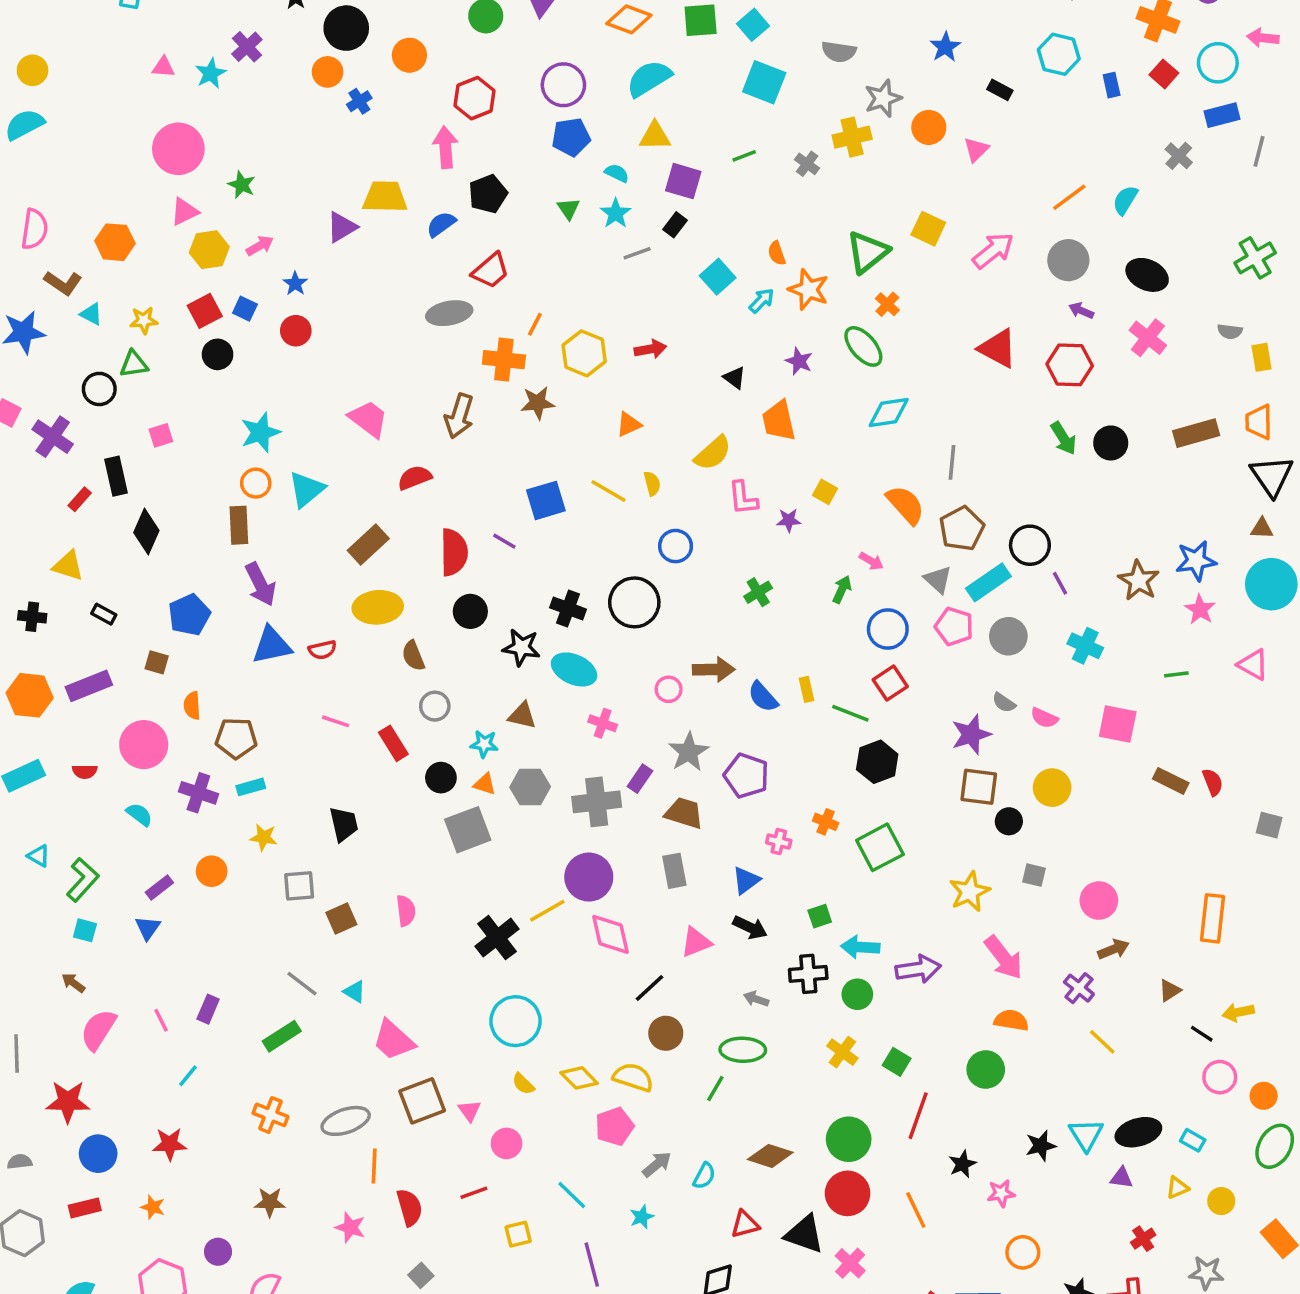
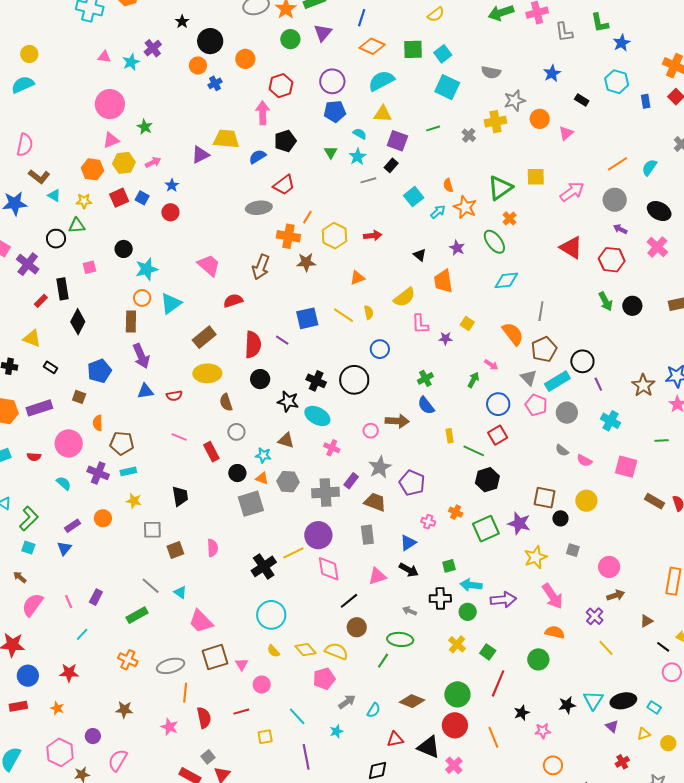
yellow square: (928, 229) -> (536, 177), turned -30
orange hexagon: (115, 242) -> (93, 169), moved
black circle: (218, 354) -> (124, 249), moved
blue triangle: (272, 645) -> (145, 391), size x0.7
blue semicircle: (763, 697) -> (426, 405), moved
purple star: (971, 734) -> (519, 523), moved, turned 30
purple triangle: (1121, 1178) -> (612, 726), turned 32

